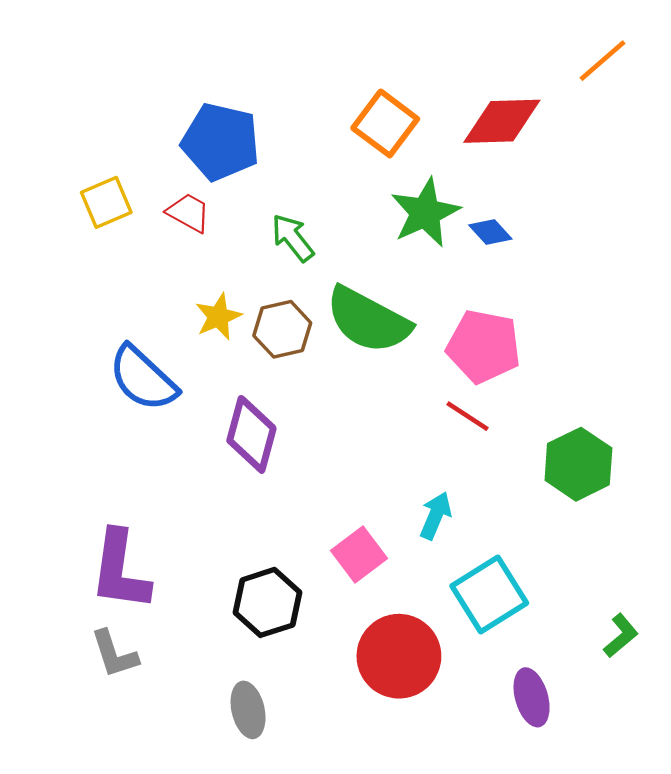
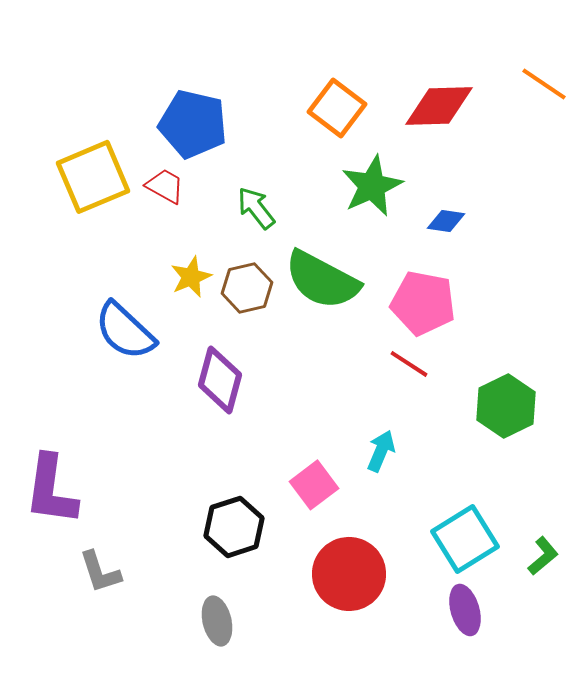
orange line: (602, 61) -> (544, 84), moved, turned 75
yellow square: (106, 202) -> (93, 177), size x1.6
blue diamond: (490, 232) -> (446, 221), moved, turned -39
purple L-shape: (120, 570) -> (51, 490), moved
cyan square: (489, 594) -> (465, 539), moved

